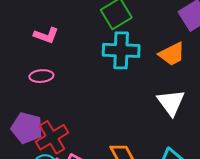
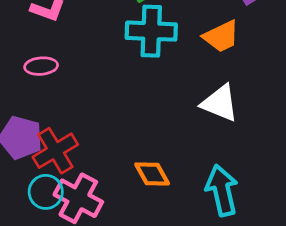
white triangle: (171, 102) -> (220, 103), turned -32

